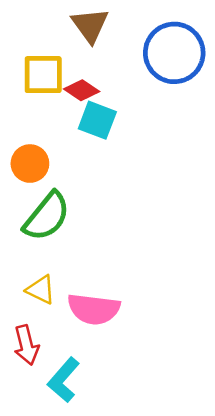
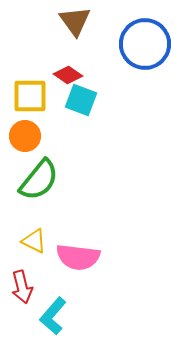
yellow square: (43, 75) -> (30, 96), moved

